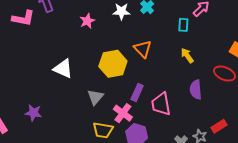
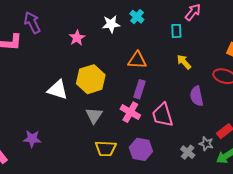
orange triangle: (143, 49) -> (137, 60), turned -36
yellow hexagon: (113, 64) -> (91, 79), moved
purple rectangle: (137, 92) -> (140, 89), moved
pink cross: (123, 113) -> (130, 112), moved

